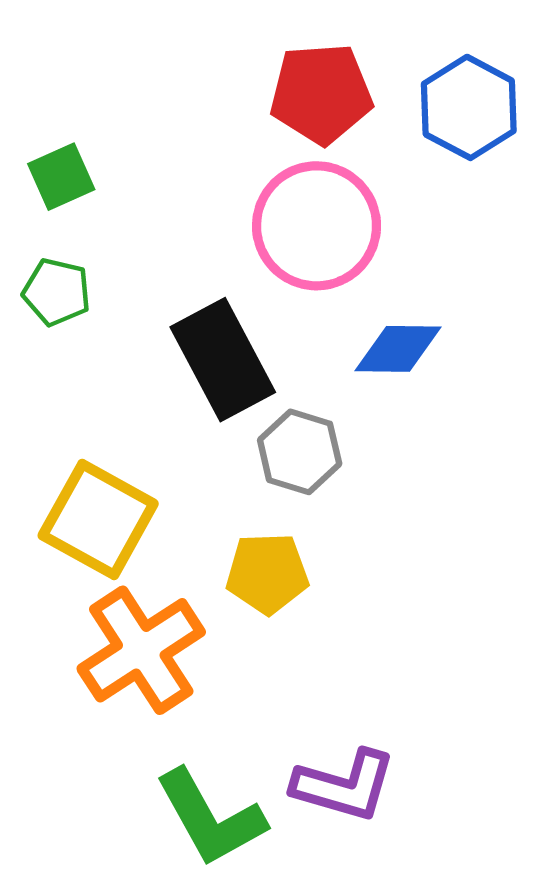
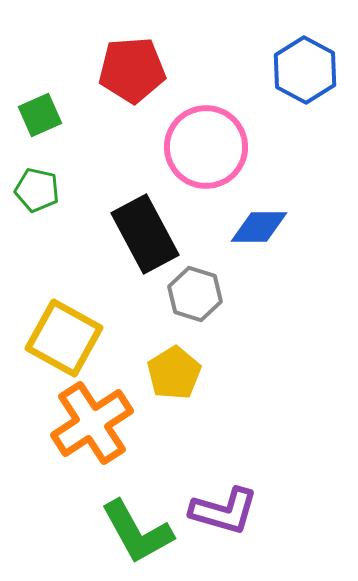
red pentagon: (321, 94) -> (132, 70), moved
yellow pentagon: (267, 573) -> (174, 373), turned -30

